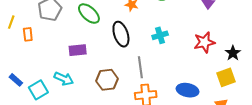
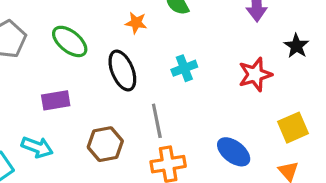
black star: (233, 53) -> (296, 46), moved
blue ellipse: (188, 90) -> (234, 152), turned 30

